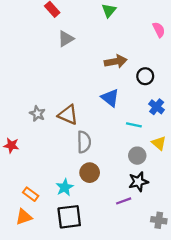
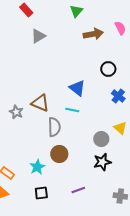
brown arrow: (116, 61) -> (93, 34), moved
gray star: (37, 114) -> (16, 112), moved
cyan line: (134, 125) -> (72, 110), moved
purple line: (124, 201) -> (78, 190), moved
black square: (69, 217) -> (41, 193), size x0.6

